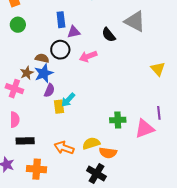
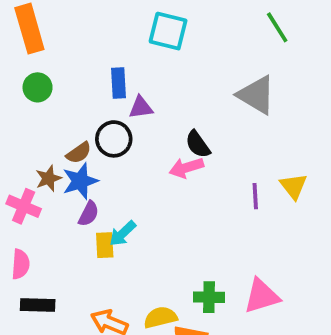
black semicircle: (109, 35) -> (198, 144), moved
pink arrow: (88, 56) -> (186, 168), moved
brown semicircle: (42, 58) -> (79, 153), turned 128
purple line: (159, 113) -> (255, 196), moved
green cross: (118, 120) -> (209, 297), moved

